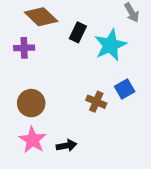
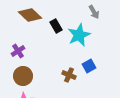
black rectangle: (78, 32) -> (56, 26), turned -56
purple cross: (24, 48) -> (18, 51), moved, turned -32

